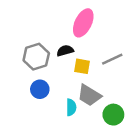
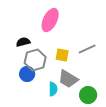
pink ellipse: (83, 23) -> (50, 20), moved
black semicircle: (65, 51) -> (23, 42), moved
gray hexagon: (36, 57) -> (35, 60), moved

